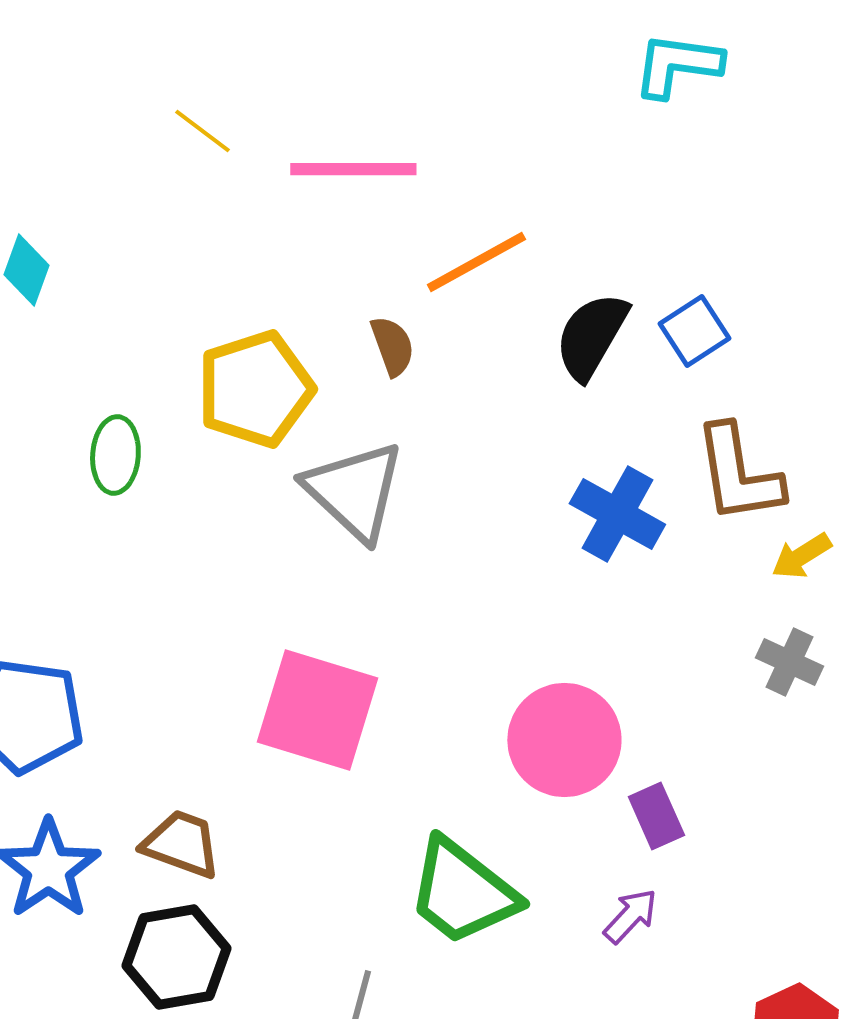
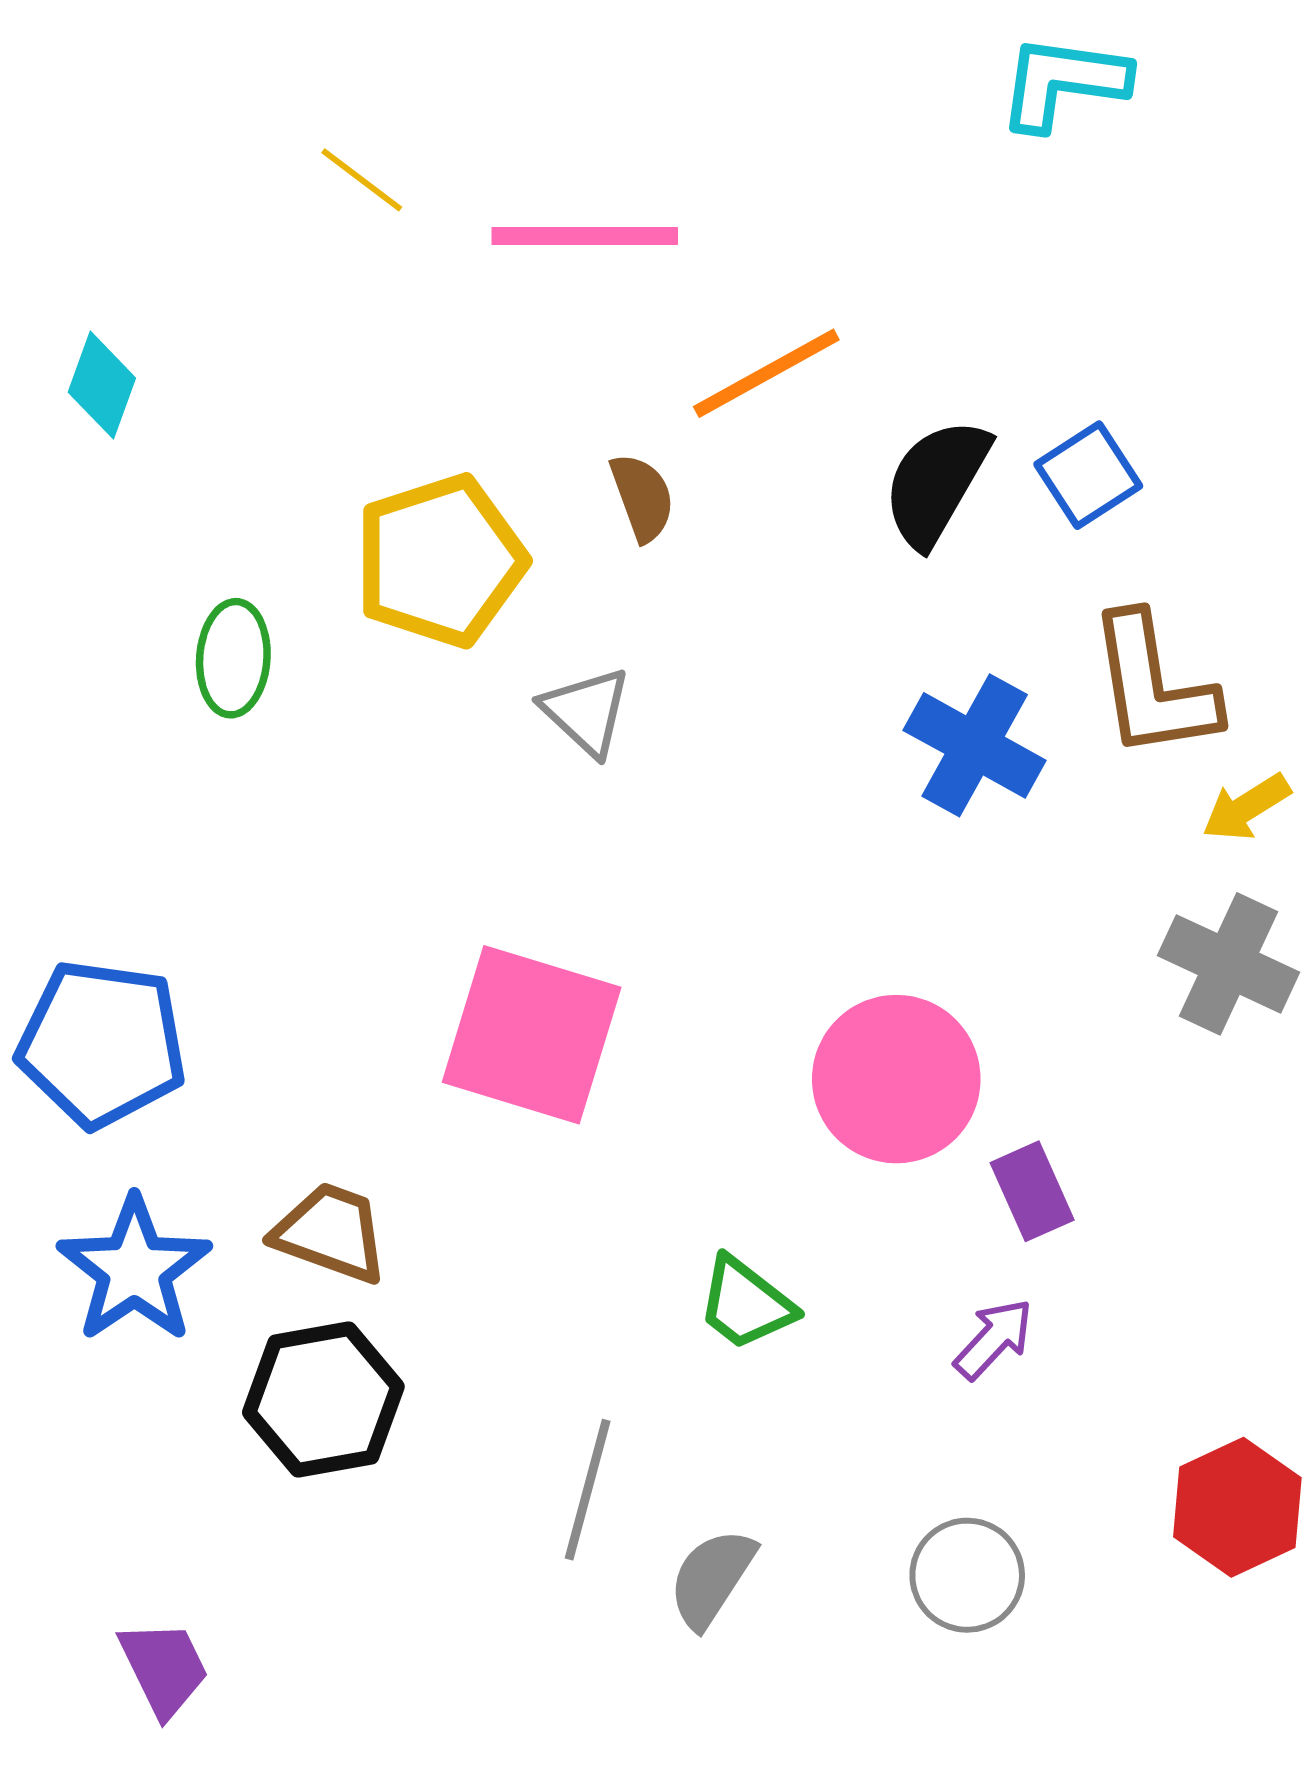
gray triangle: (354, 491) -> (586, 711), size x0.6
gray cross: (789, 662) -> (1229, 964), size x1.4
green trapezoid: (462, 892) -> (746, 1304), size x0.6

